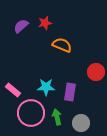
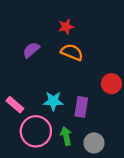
red star: (45, 23) -> (66, 27), moved
purple semicircle: (21, 26) -> (31, 50), moved

